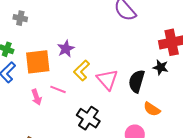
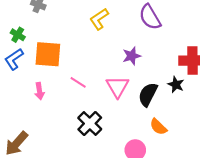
purple star: (66, 49) -> (132, 56), moved
yellow L-shape: (82, 70) -> (99, 19), moved
pink line: (58, 89) -> (78, 82), moved

